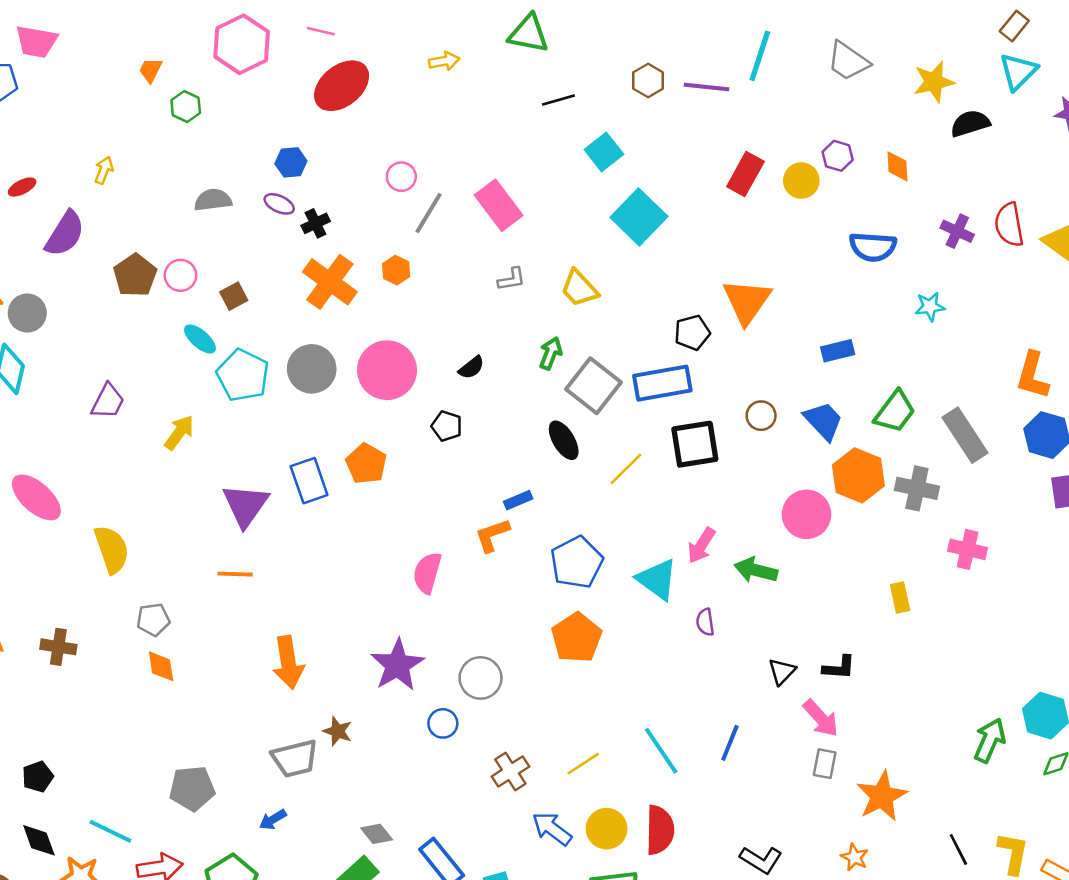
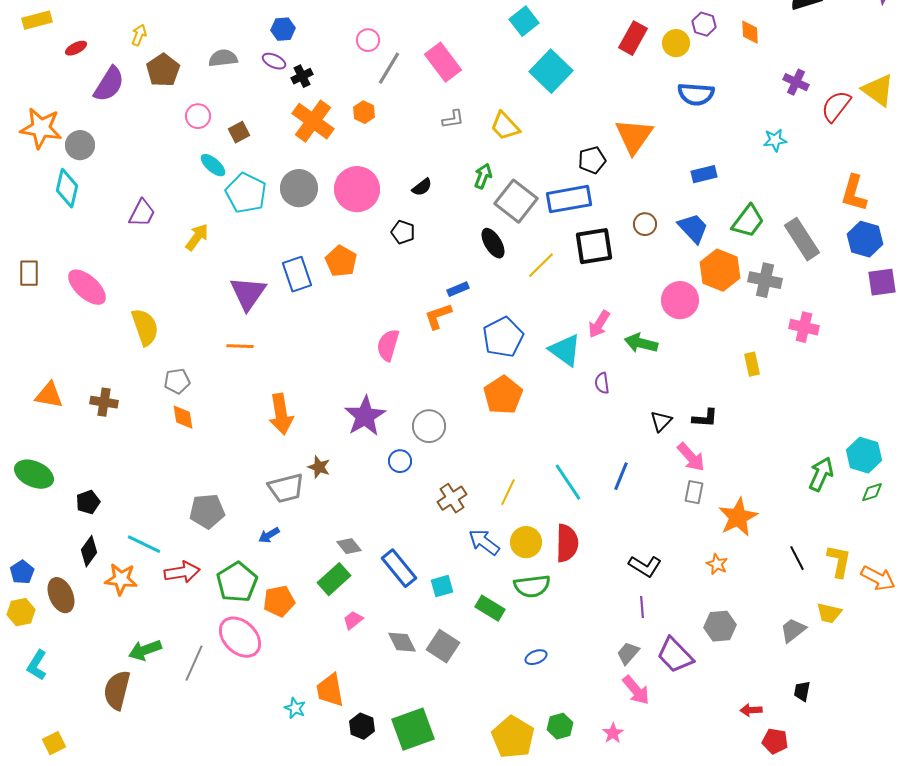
red semicircle: (1009, 225) -> (836, 106), moved, turned 48
blue semicircle: (873, 247) -> (696, 94), moved
brown pentagon: (135, 275) -> (163, 70), moved
yellow line: (583, 764) -> (508, 492), turned -32
black diamond: (39, 840) -> (89, 551), turned 56

